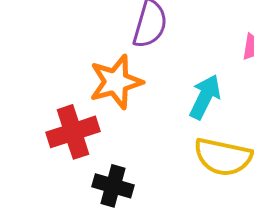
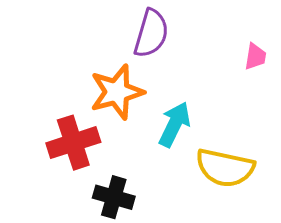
cyan arrow: (205, 97) -> (174, 124), moved

